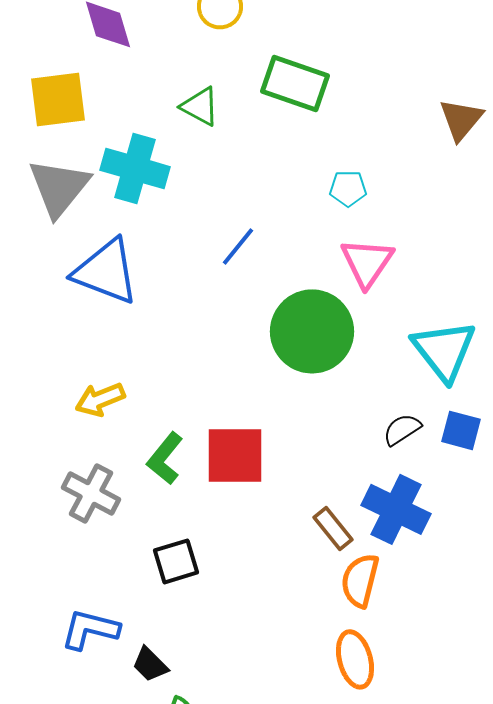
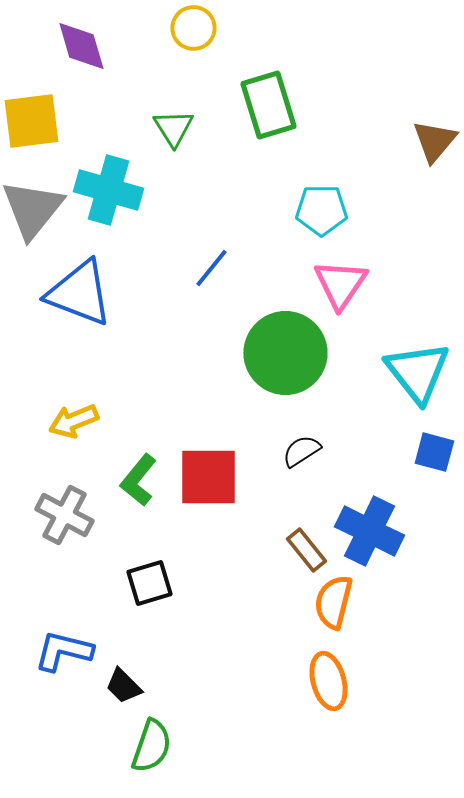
green rectangle: (295, 83) -> (268, 105), turned 54
green triangle: (200, 106) -> (173, 128), turned 30
cyan pentagon: (348, 188) -> (321, 210), size x1.4
black semicircle: (402, 429) -> (301, 451), moved

